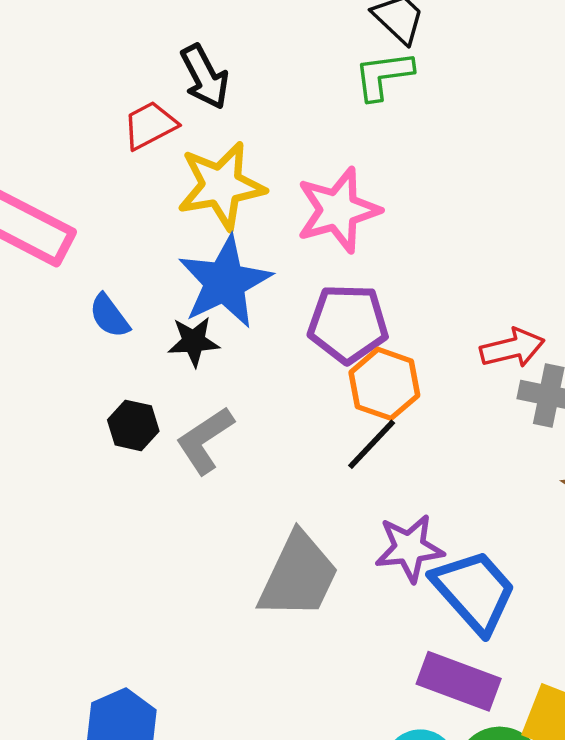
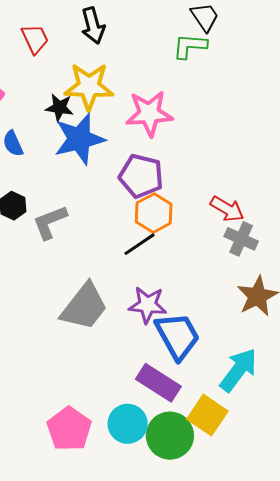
red trapezoid: (150, 125) -> (35, 39), moved, turned 80
black star: (194, 341) -> (59, 108), moved
red arrow: (512, 348) -> (227, 209), turned 32

